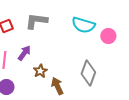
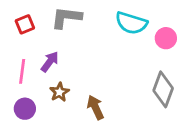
brown star: (40, 71) -> (59, 92), moved
gray diamond: (88, 73) -> (163, 89), moved

